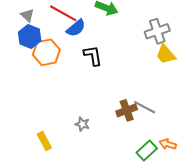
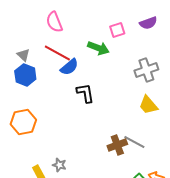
orange hexagon: (46, 52) -> (23, 122), moved
yellow trapezoid: (166, 54) -> (148, 105), moved
gray star: (82, 124) -> (59, 165), moved

